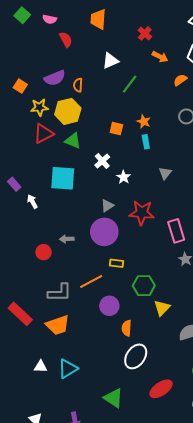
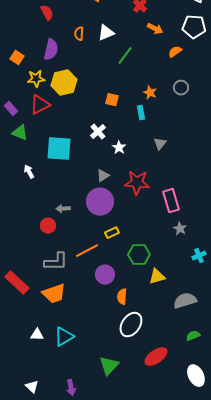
red semicircle: (66, 39) -> (47, 13), moved
purple semicircle: (55, 78) -> (51, 50), turned -55
orange semicircle: (78, 85) -> (79, 34), moved
orange star: (144, 122) -> (150, 93), moved
green triangle: (73, 141) -> (20, 133), moved
purple rectangle: (14, 184) -> (11, 109), moved
red circle: (44, 252) -> (48, 226), moved
yellow rectangle: (116, 263) -> (112, 233), turned -32
yellow triangle: (162, 308) -> (157, 277), turned 30
green triangle: (113, 398) -> (109, 366), turned 40

